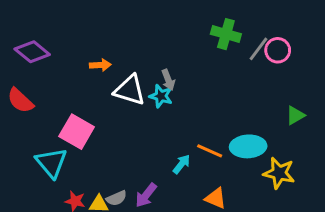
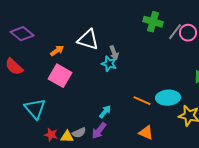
orange arrow: (100, 65) -> (57, 51), moved, turned -32
white triangle: (130, 90) -> (88, 40), moved
pink square: (77, 132) -> (60, 76), moved
cyan arrow: (182, 164) -> (105, 112), moved

